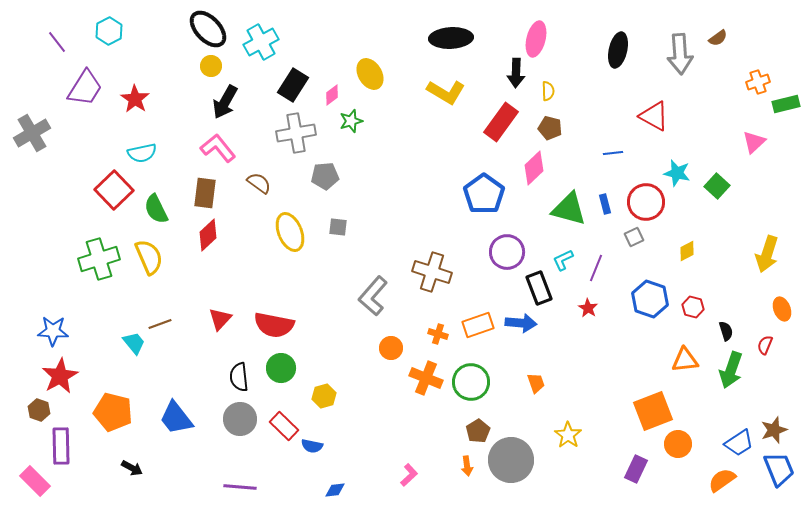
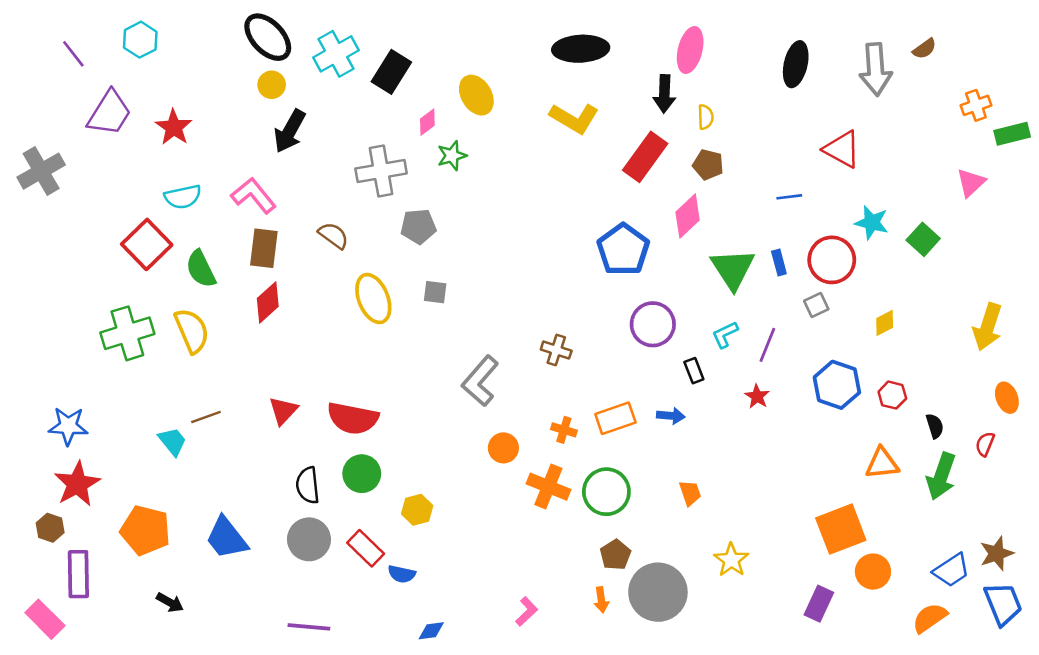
black rectangle: (293, 85) -> (391, 72), moved
pink L-shape: (218, 148) -> (254, 196), moved
green triangle: (569, 209) -> (733, 269), turned 42
brown cross: (432, 272) -> (556, 350), size x0.6
black rectangle: (539, 288) -> (694, 371), size x0.6
blue arrow: (521, 323) -> (671, 416), size x0.7

